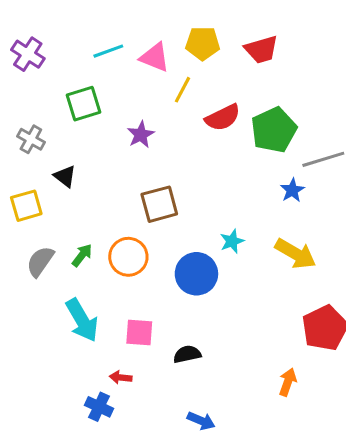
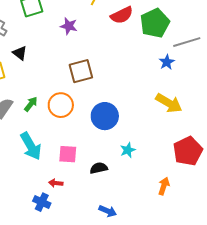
purple star: (141, 135) -> (69, 26), turned -30
cyan star: (232, 241) -> (128, 150), moved

